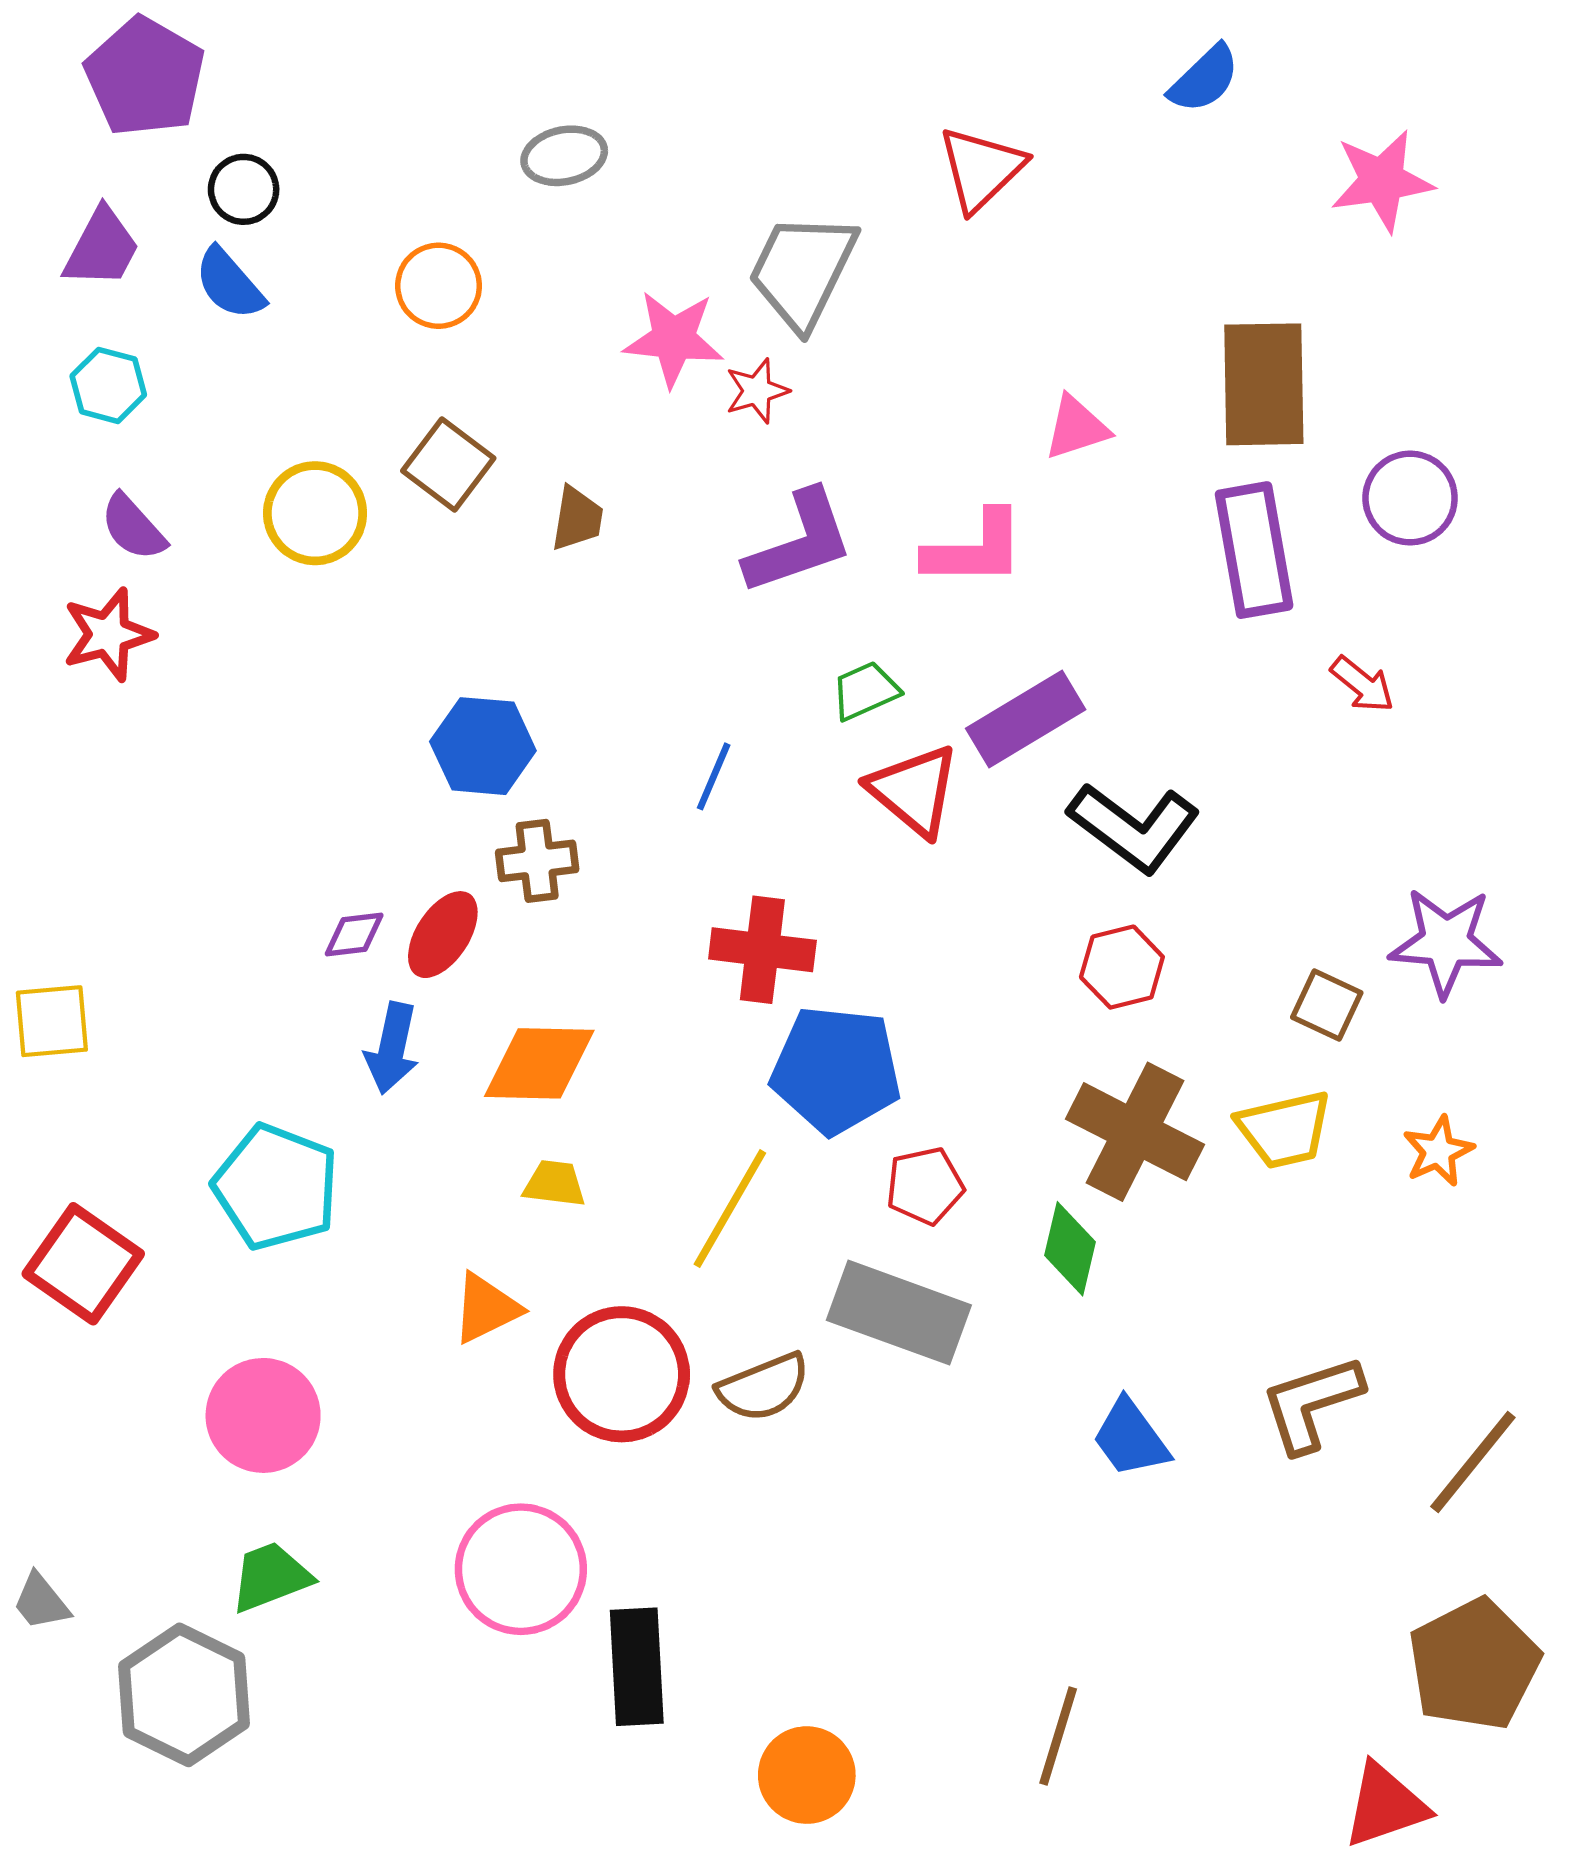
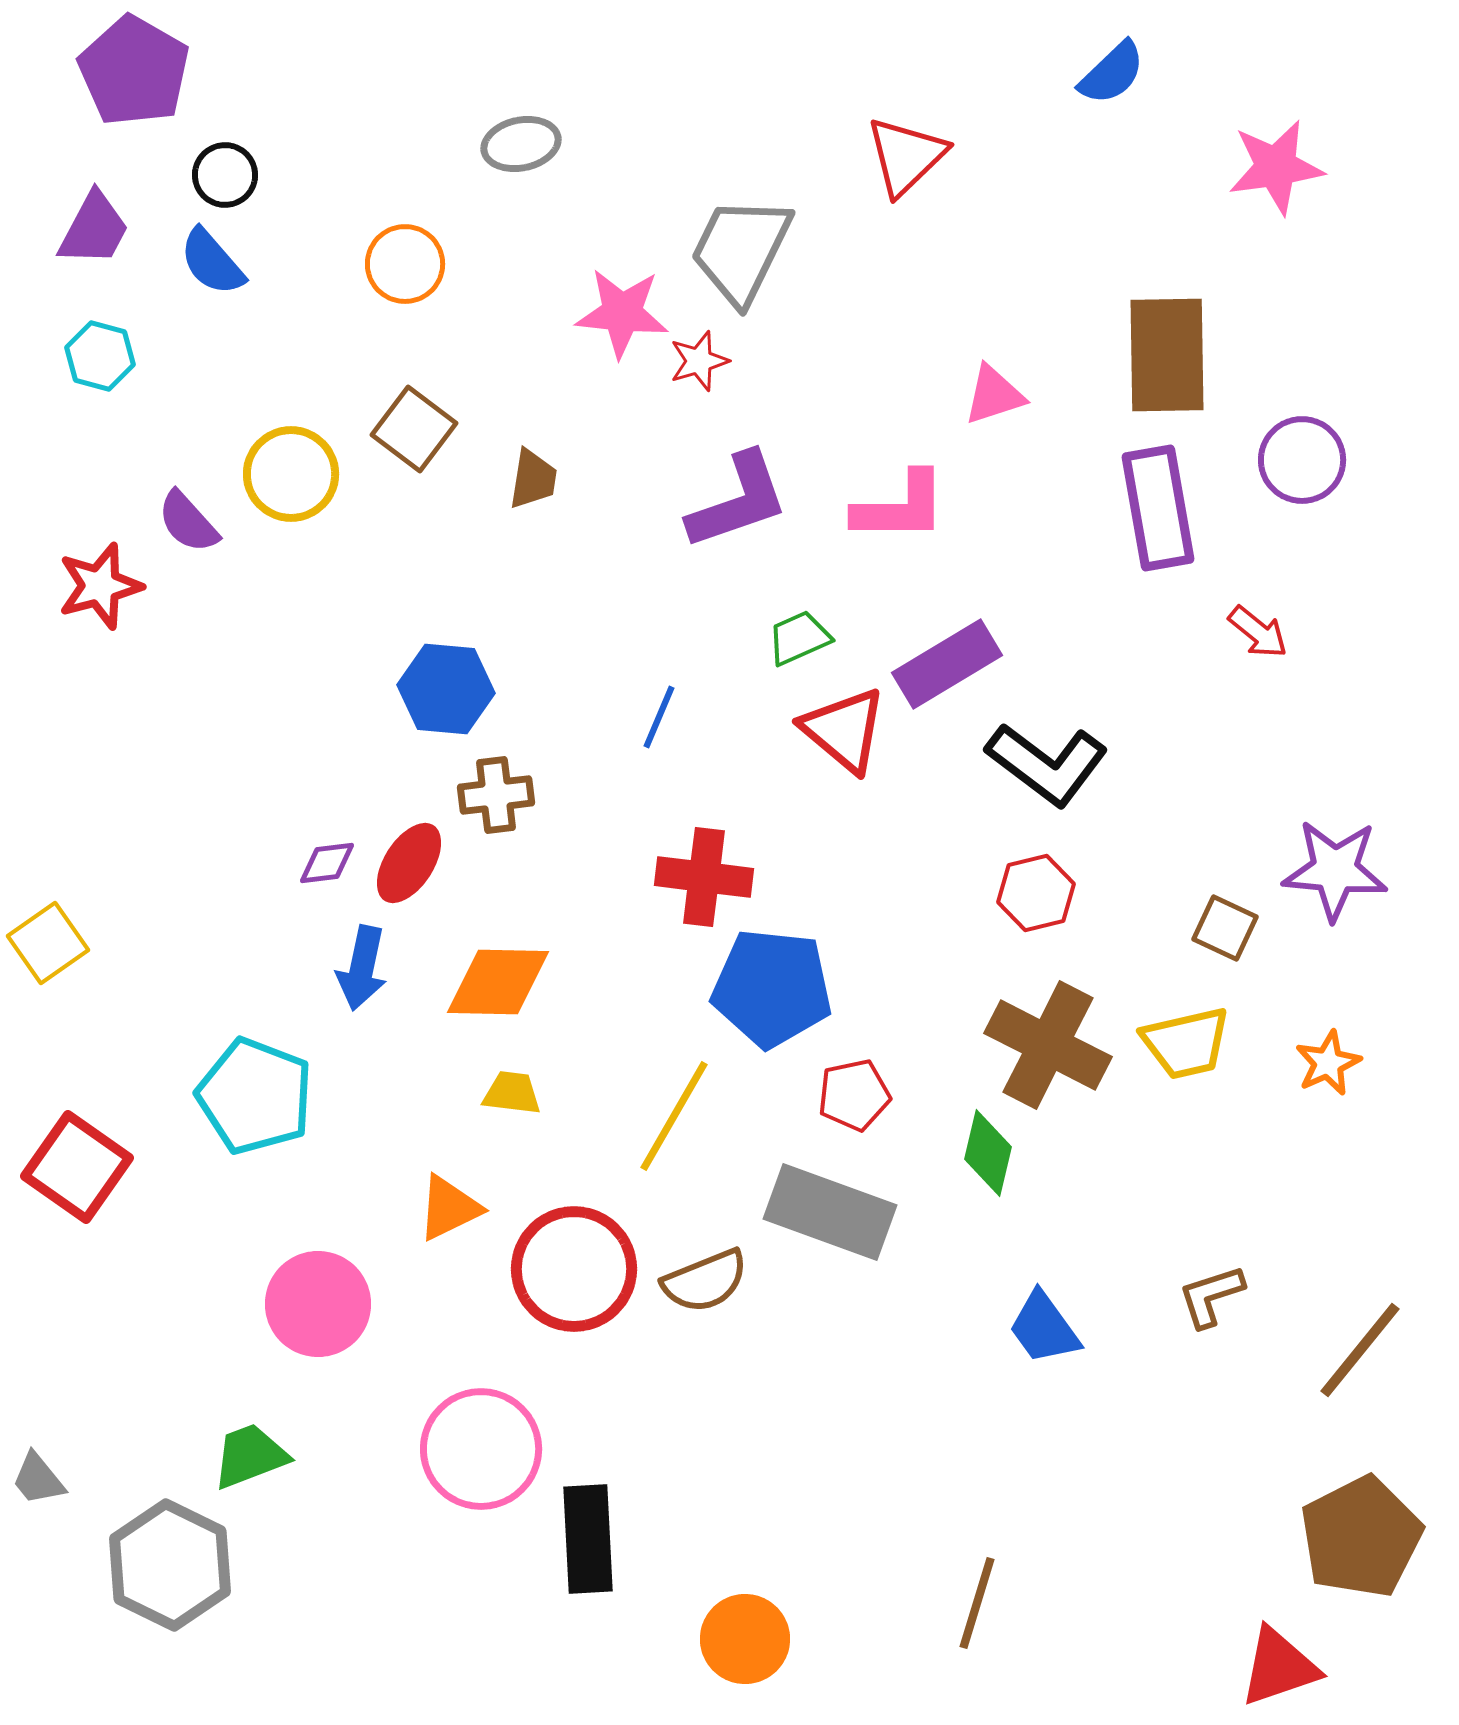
purple semicircle: (133, 527) -> (188, 522), moved
yellow square: (52, 1021) -> (48, 943), turned -30
brown L-shape: (1312, 1404) -> (1211, 1296), size x0.7
pink circle: (263, 1415) -> (318, 1304), moved

